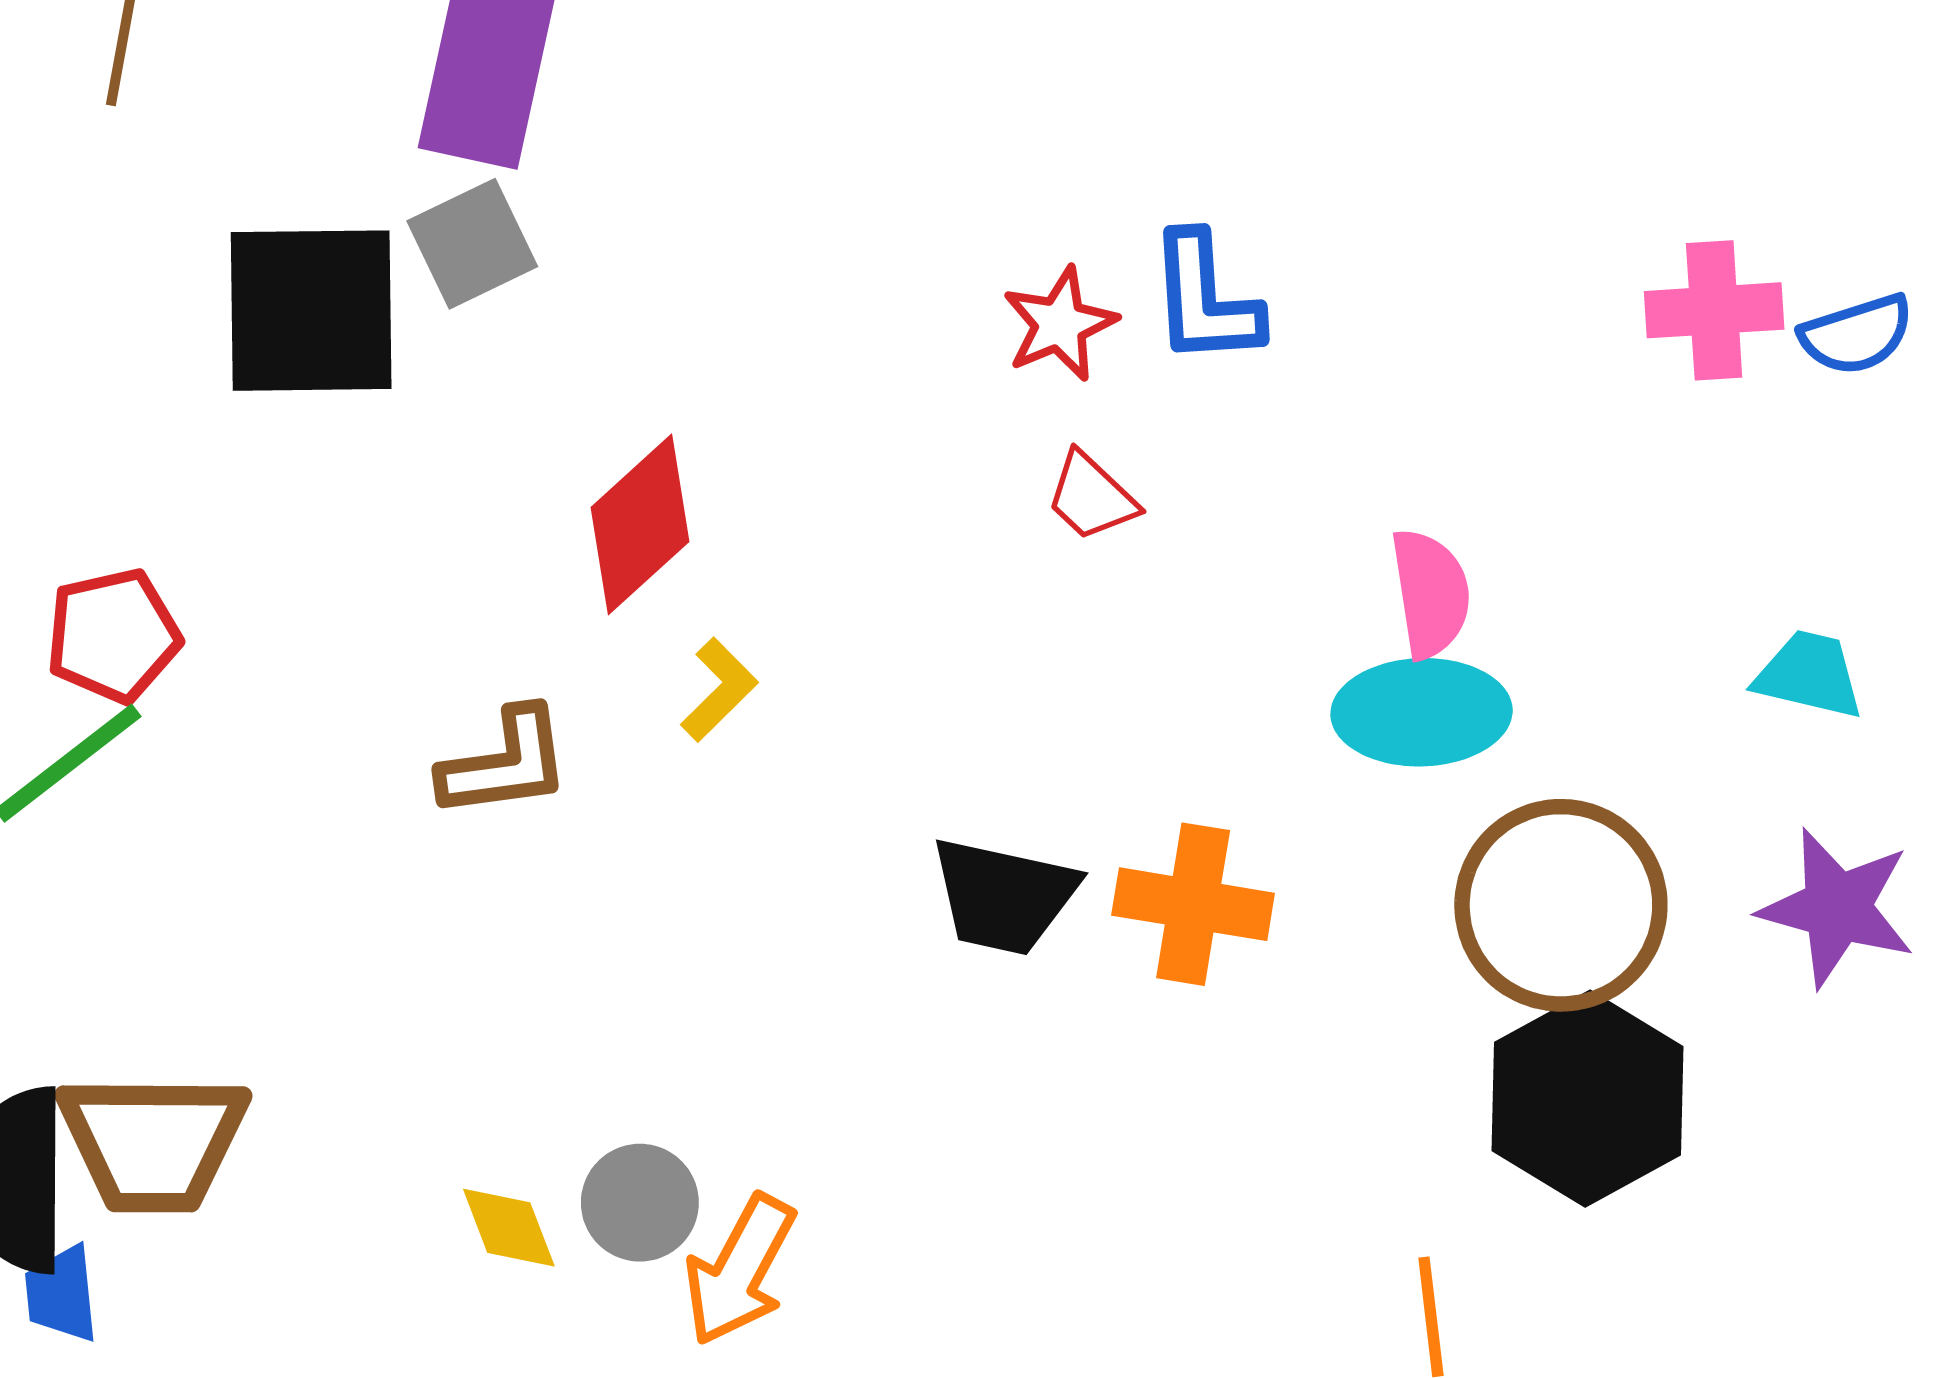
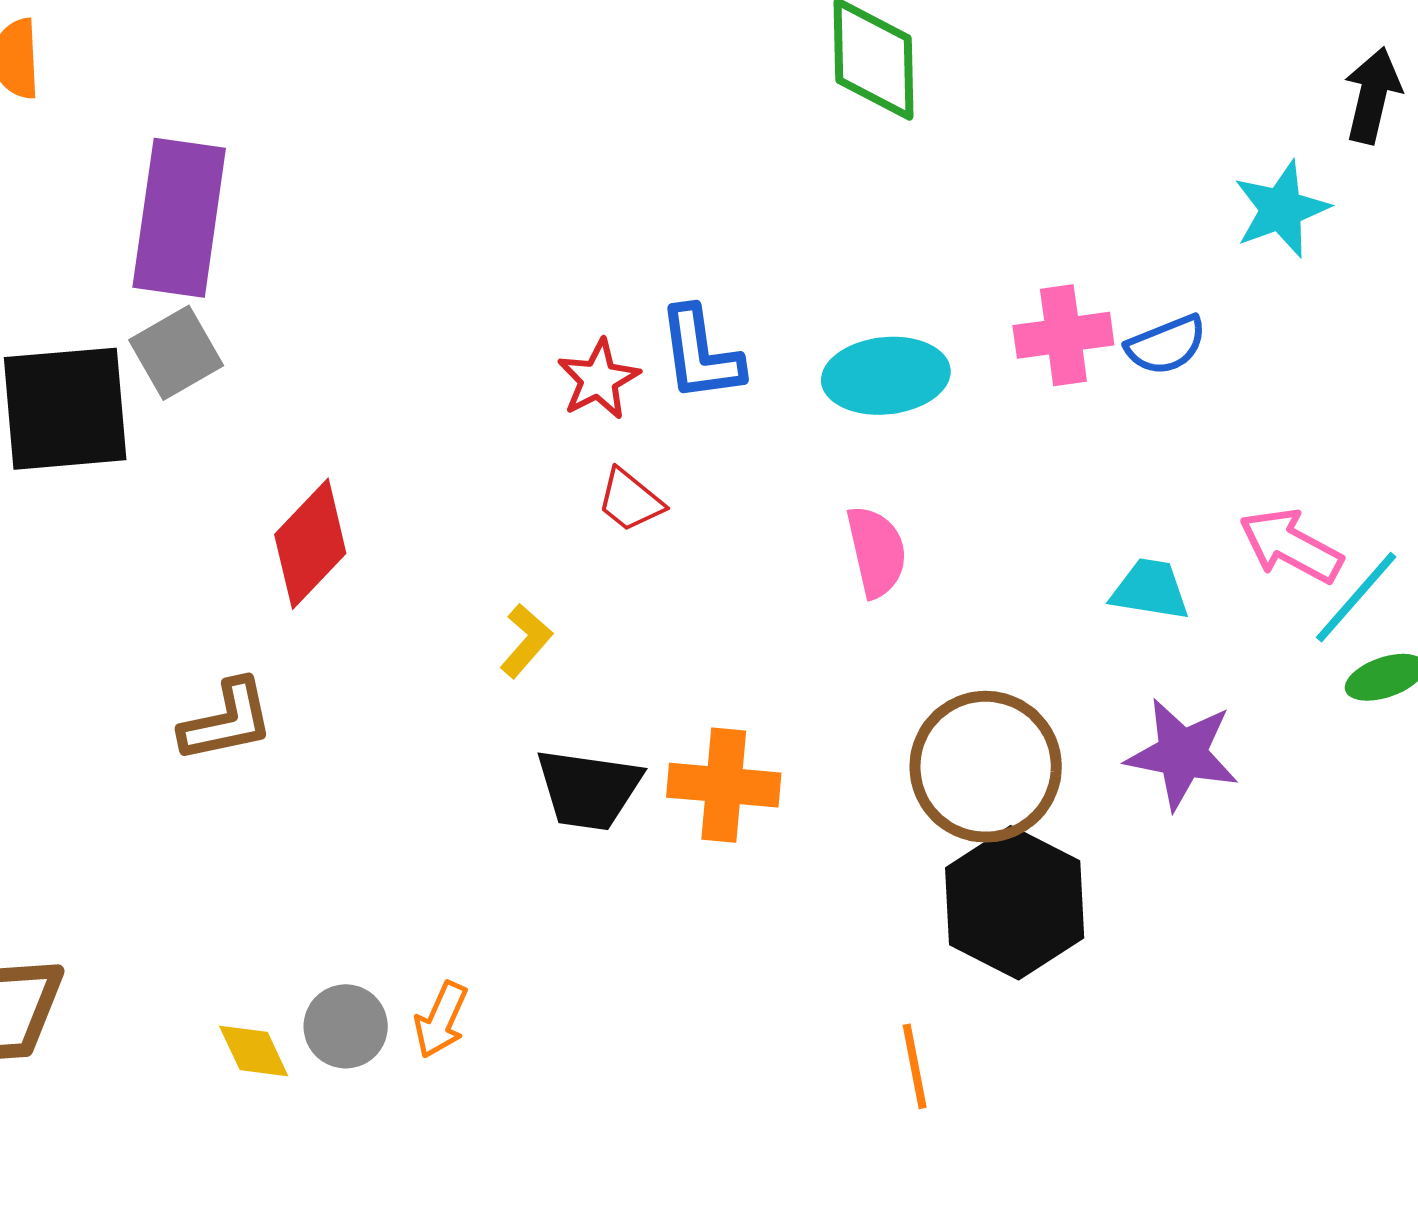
yellow L-shape: (719, 690) -> (526, 641), moved
cyan ellipse: (1422, 712) -> (886, 376), moved
orange arrow: (740, 1270) -> (441, 1020), moved, size x0.7

